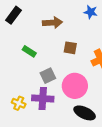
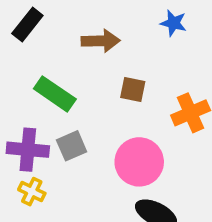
green rectangle: (29, 51) -> (55, 94), size x1.5
gray square: (48, 76) -> (72, 146), moved
purple cross: (43, 99) -> (28, 150), moved

